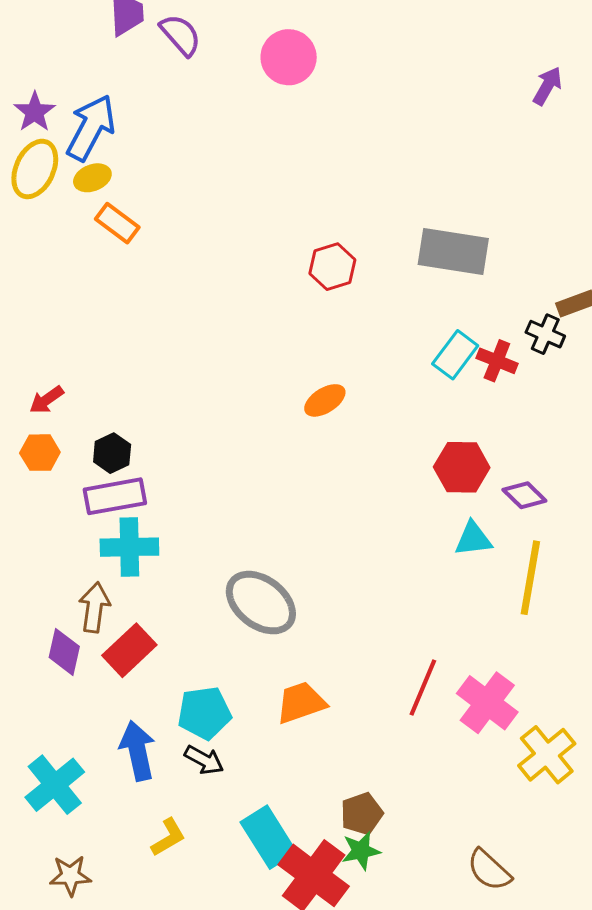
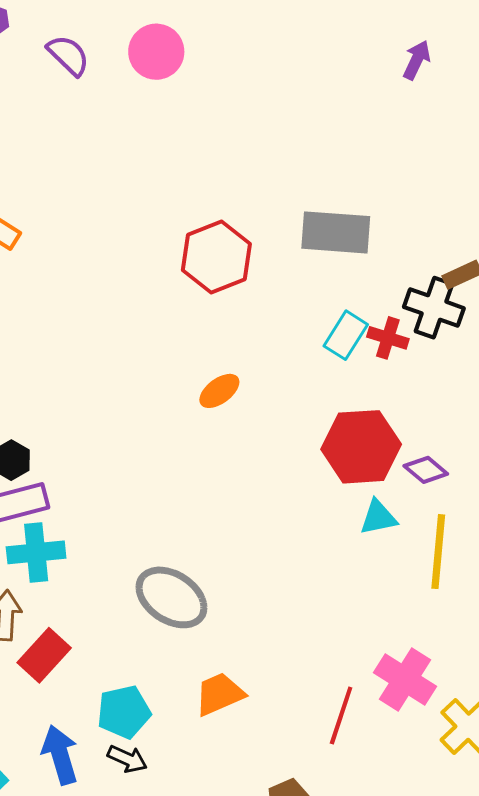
purple semicircle: (181, 35) -> (68, 55), moved
red hexagon: (332, 267) -> (216, 257), size x1.5
black cross: (545, 334) -> (434, 308), size x1.5
red hexagon: (462, 467) -> (361, 447), size x1.4
red line: (423, 688) -> (341, 715), moved

